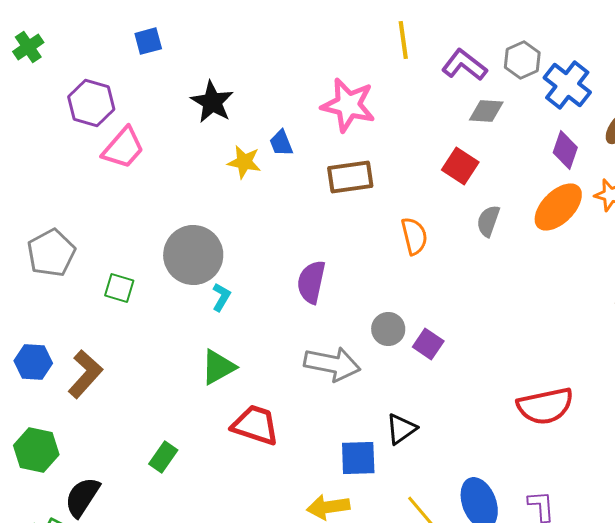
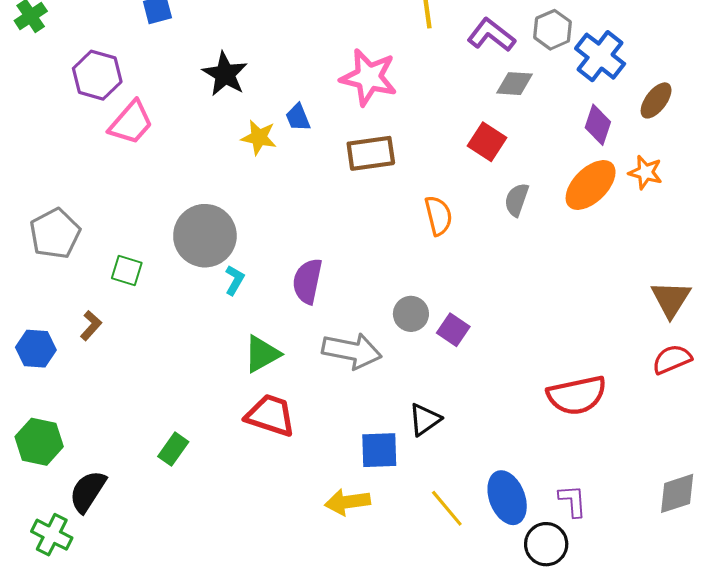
purple semicircle: (311, 282) -> (307, 281), moved
green triangle: (218, 367) -> (262, 354), moved
brown L-shape: (85, 374) -> (91, 325), moved, size x0.6

